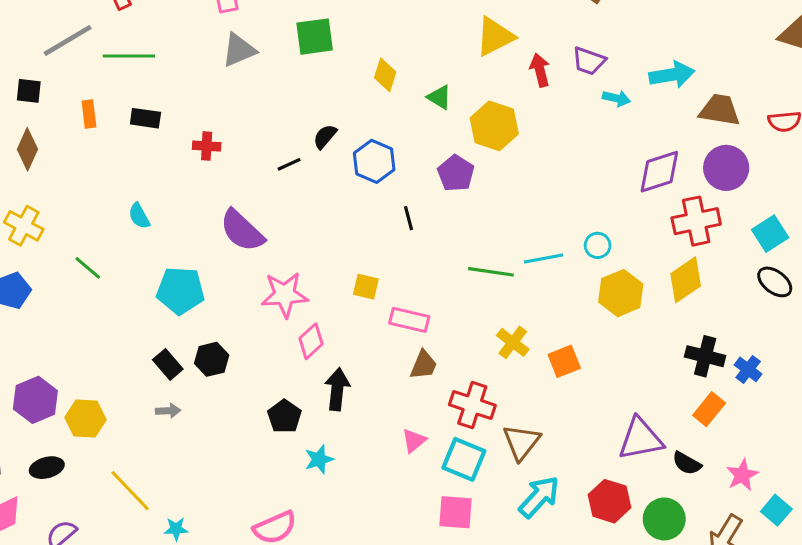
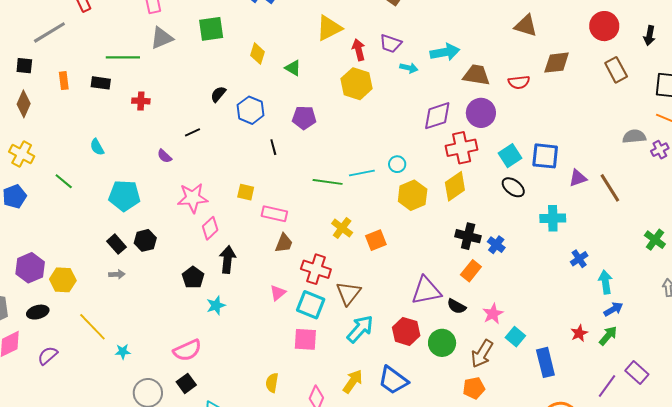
green line: (129, 56) -> (123, 57), moved
yellow hexagon: (494, 126) -> (357, 84), moved
black line: (289, 164) -> (192, 132), moved
purple pentagon: (456, 173) -> (304, 118), turned -30
purple semicircle: (242, 231) -> (164, 156), size x0.5

